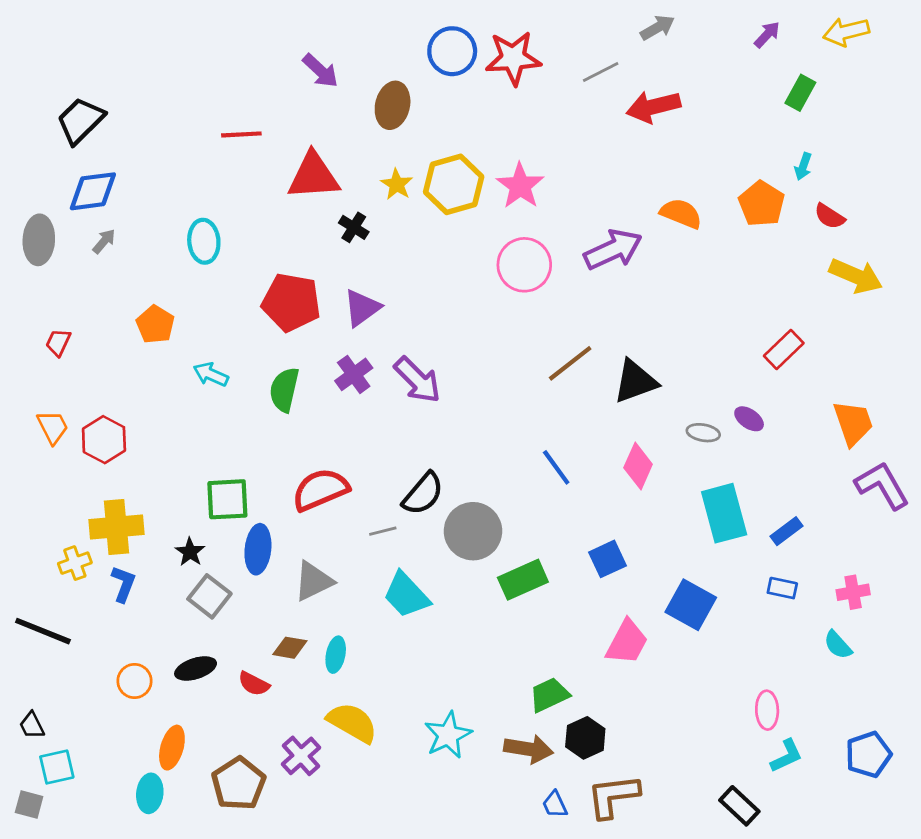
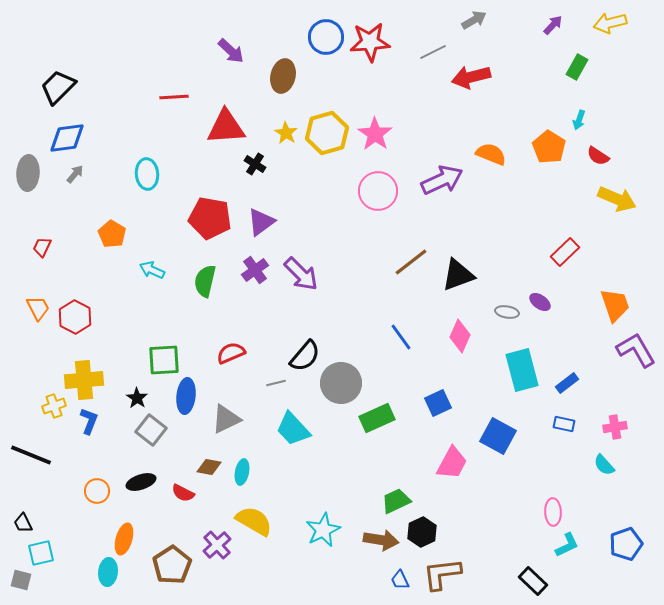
red semicircle: (320, 490) -> (231, 353), size x0.7

